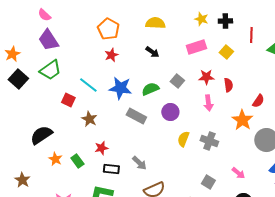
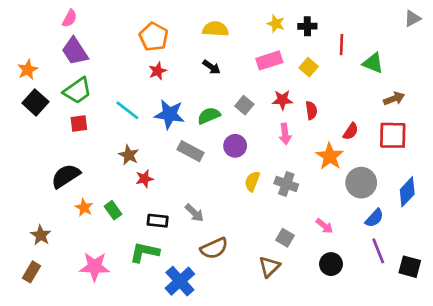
pink semicircle: (44, 15) -> (70, 18), turned -104
red square: (68, 100) -> (79, 123), moved, turned -32
red star: (101, 148) -> (144, 179), moved

